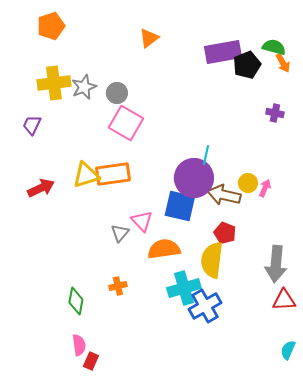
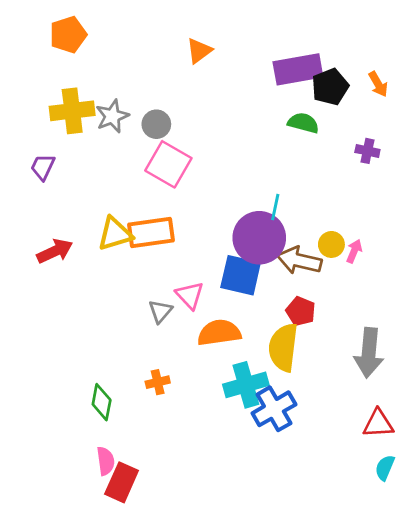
green semicircle: (274, 47) -> (303, 123), moved
red triangle: (284, 300) -> (378, 424), moved
red rectangle: (91, 361) -> (122, 482), size x1.6

